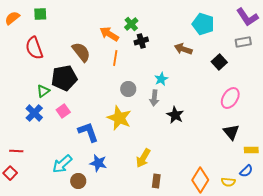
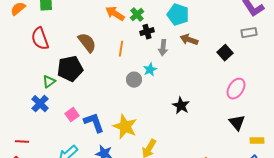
cyan pentagon: (203, 24) -> (178, 15), moved
orange arrow: (109, 34) -> (115, 14), moved
cyan star: (161, 79) -> (150, 70), moved
gray arrow: (154, 98) -> (163, 48), moved
pink square: (63, 111) -> (72, 115), moved
yellow star: (119, 118) -> (125, 127), moved

